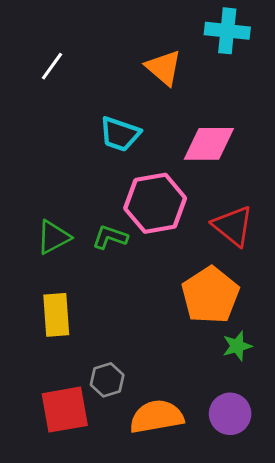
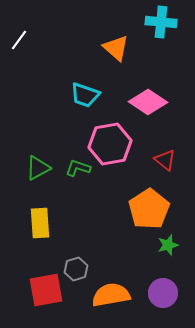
white line: (52, 66) -> (19, 40), moved
pink diamond: (209, 144) -> (148, 102), turned 33
red triangle: (233, 226) -> (165, 160), size x0.7

